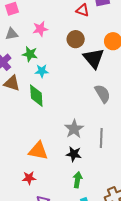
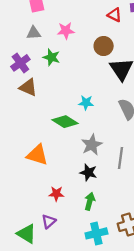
cyan star: (42, 71) -> (86, 103), moved
green diamond: (36, 96) -> (65, 122), moved, turned -60
orange triangle: (38, 151) -> (37, 155), moved
red star: (29, 178) -> (56, 194), moved

